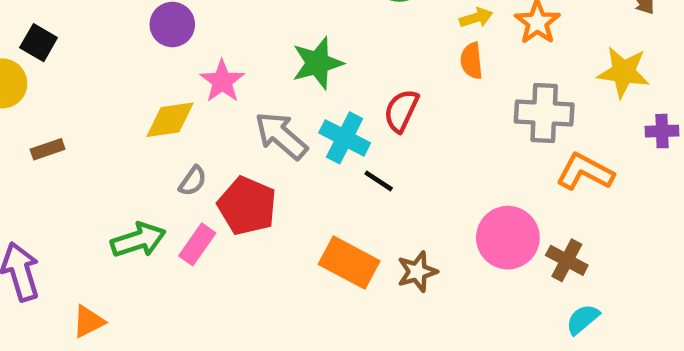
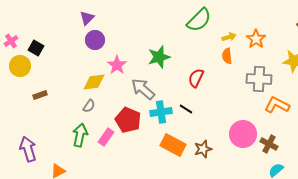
cyan cross: (345, 138) -> (161, 112), moved, turned -35
gray semicircle: (193, 181) -> (89, 106), moved
green arrow: (138, 240) -> (80, 135), turned -60

